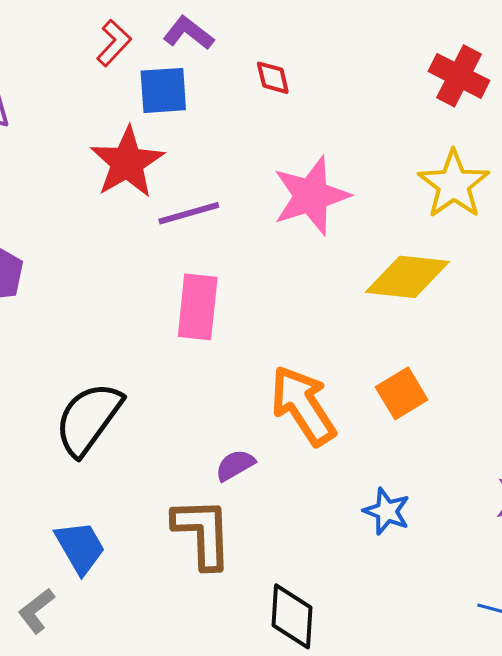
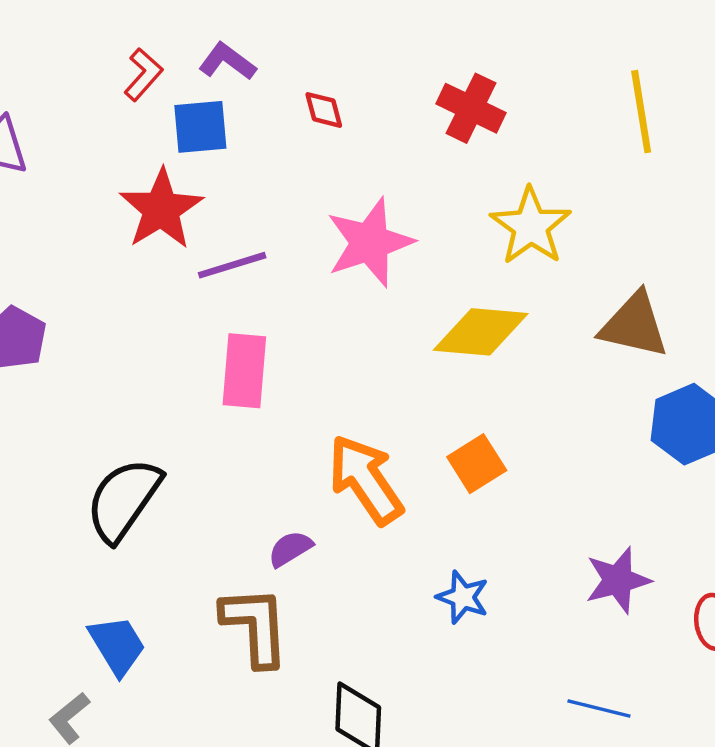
red cross: (459, 76) -> (471, 108), moved

